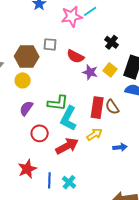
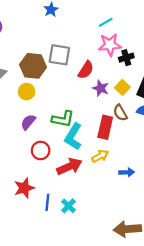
pink star: (72, 16) -> (110, 45), moved
black cross: (111, 42) -> (126, 58), turned 32
gray square: (50, 44) -> (59, 55), size x1.5
red semicircle: (75, 56) -> (86, 70), turned -90
brown semicircle: (112, 107) -> (120, 113), moved

